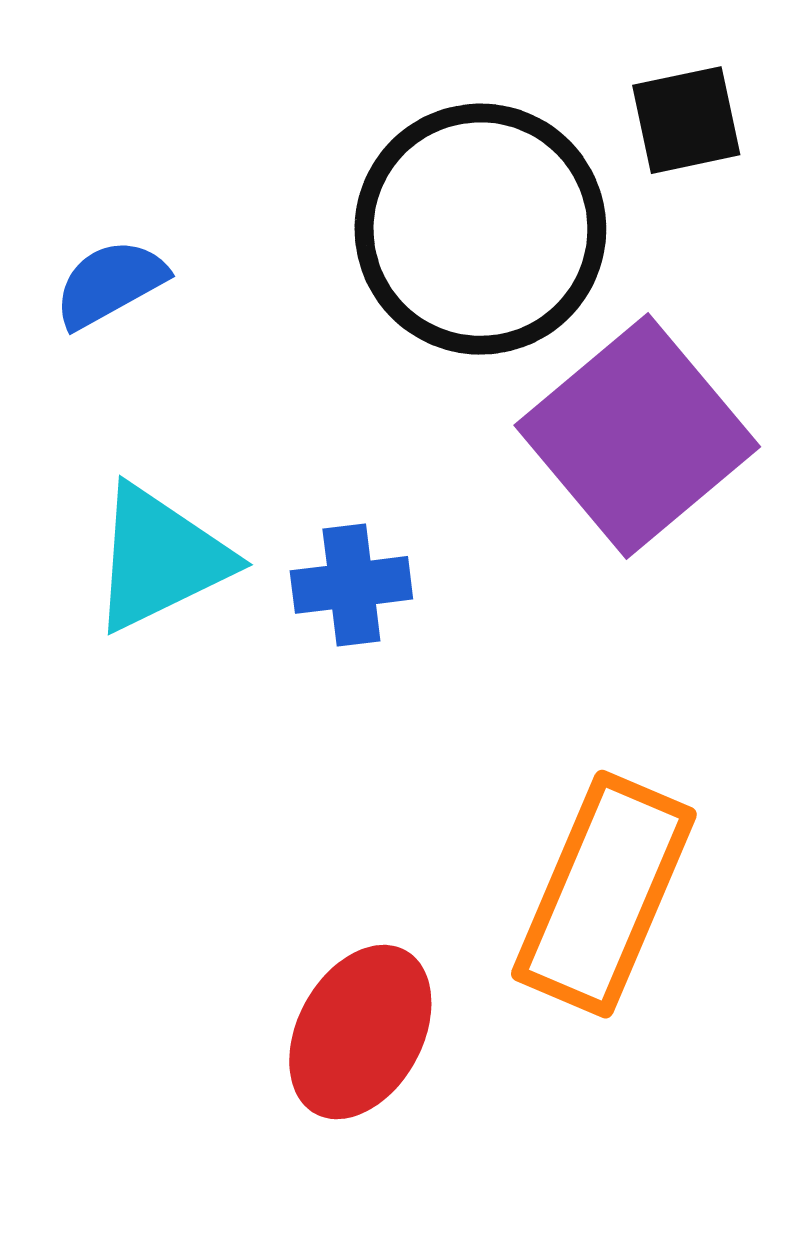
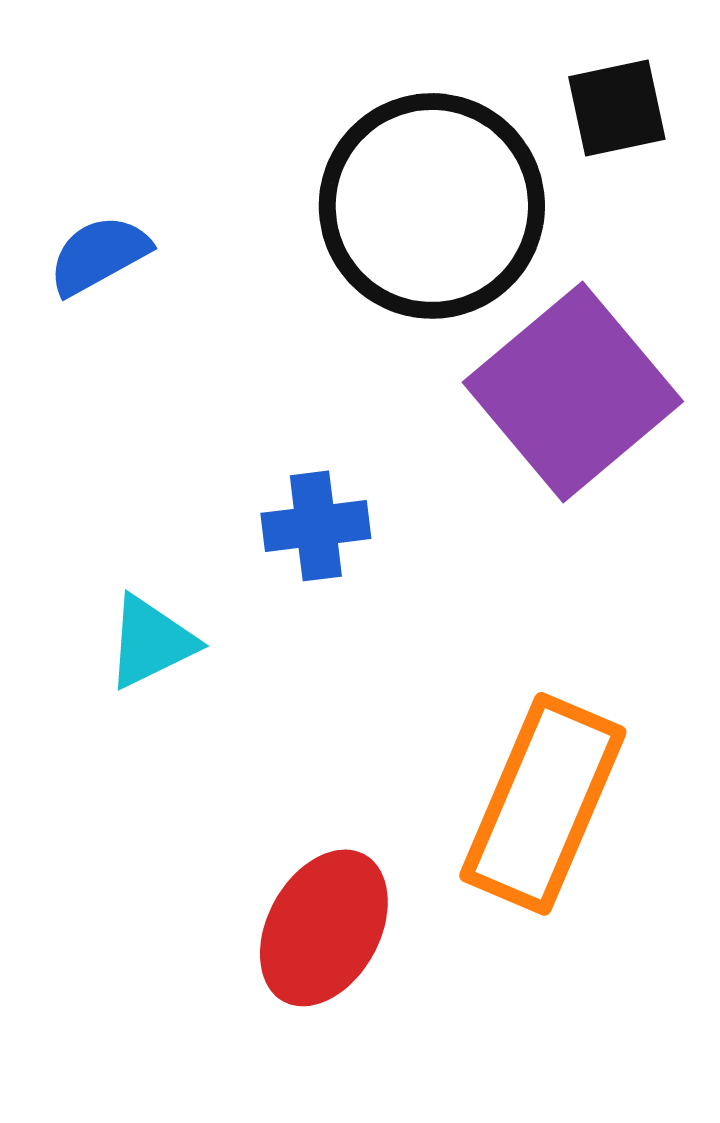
cyan triangle: (160, 558) -> (151, 642), moved, size x0.7

